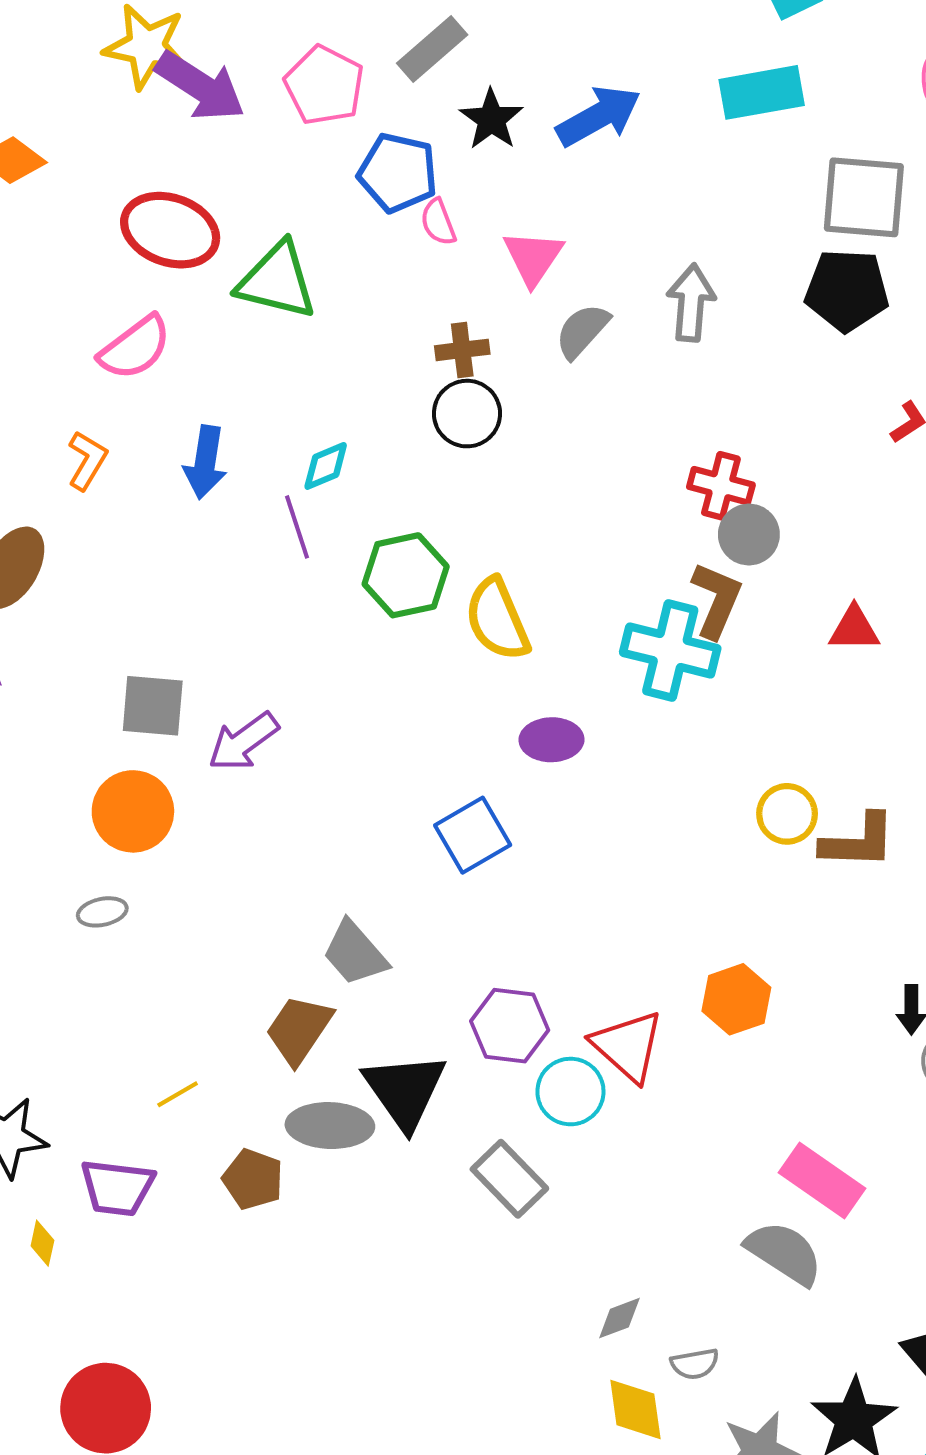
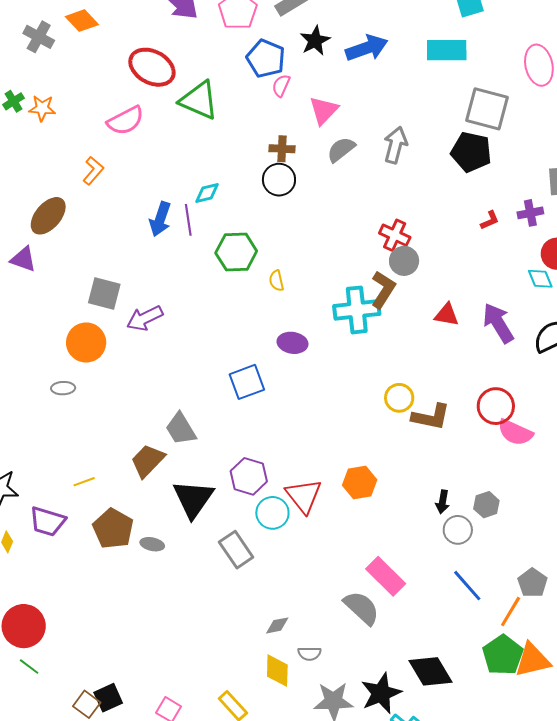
pink semicircle: (438, 222) -> (281, 86), turned 35
blue arrow: (205, 462) -> (160, 219), moved
yellow semicircle: (497, 619) -> (276, 281), size x0.5
cyan cross: (670, 651) -> (357, 310), turned -30
gray ellipse: (330, 1126) -> (152, 544), moved, size x0.6
brown pentagon: (253, 1179) -> (113, 529), size x1.4

